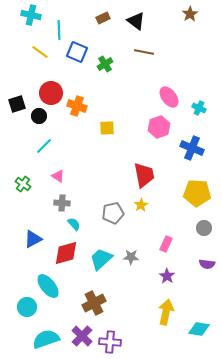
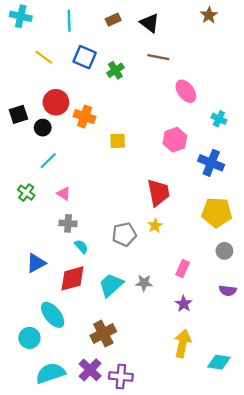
cyan cross: (31, 15) -> (21, 16), moved
cyan line: (59, 30) -> (69, 21), moved
pink ellipse: (169, 97) -> (186, 91), moved
green cross: (23, 184) -> (26, 193), moved

